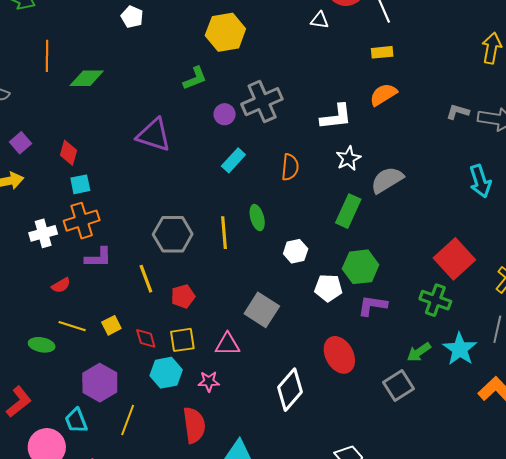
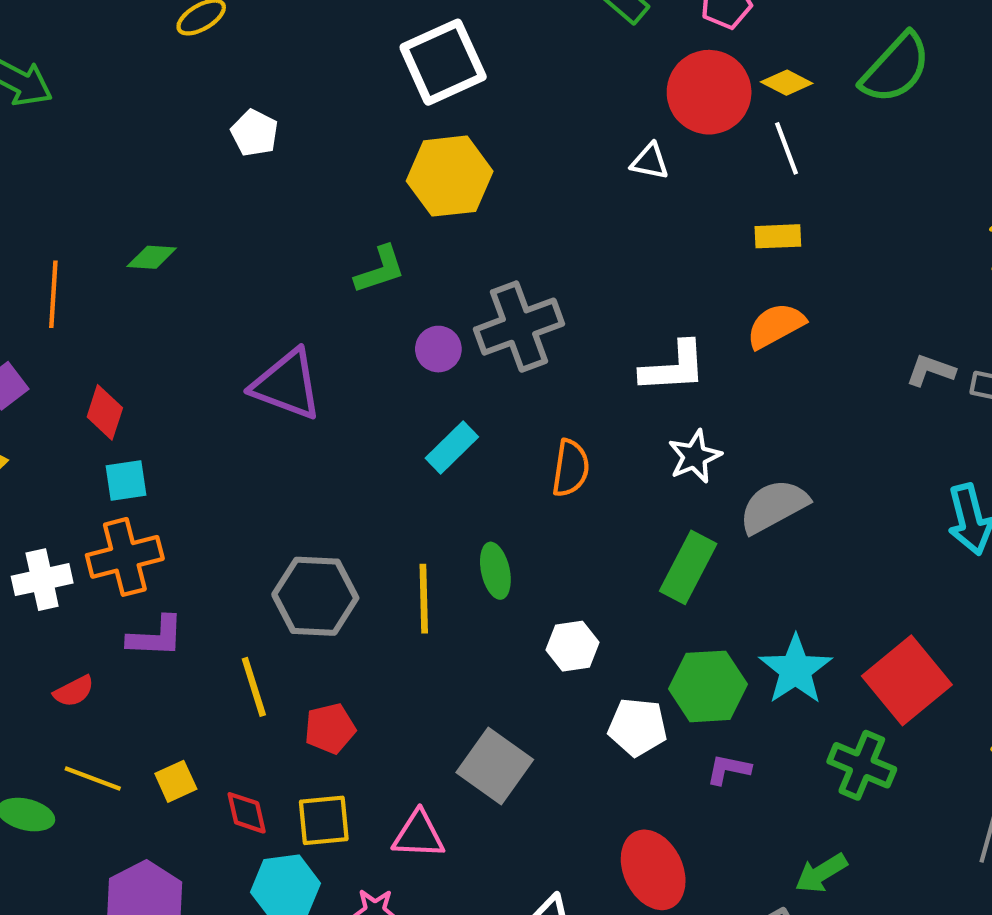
orange line: (47, 56) -> (53, 294), moved
green diamond: (87, 78) -> (152, 257), size x0.7
purple L-shape: (372, 305) -> (729, 769), size x0.7
cyan star: (460, 349) -> (795, 670), moved

